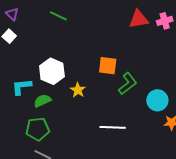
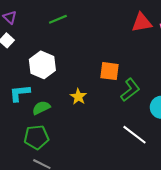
green line: (58, 16) -> (58, 19), turned -48
white hexagon: (52, 71) -> (42, 65), moved
white line: (113, 127) -> (134, 135), moved, turned 35

